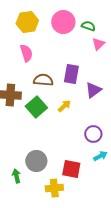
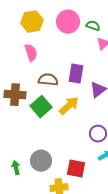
yellow arrow: (64, 106) -> (69, 106), size x1.5
green arrow: (16, 176) -> (16, 168), moved

